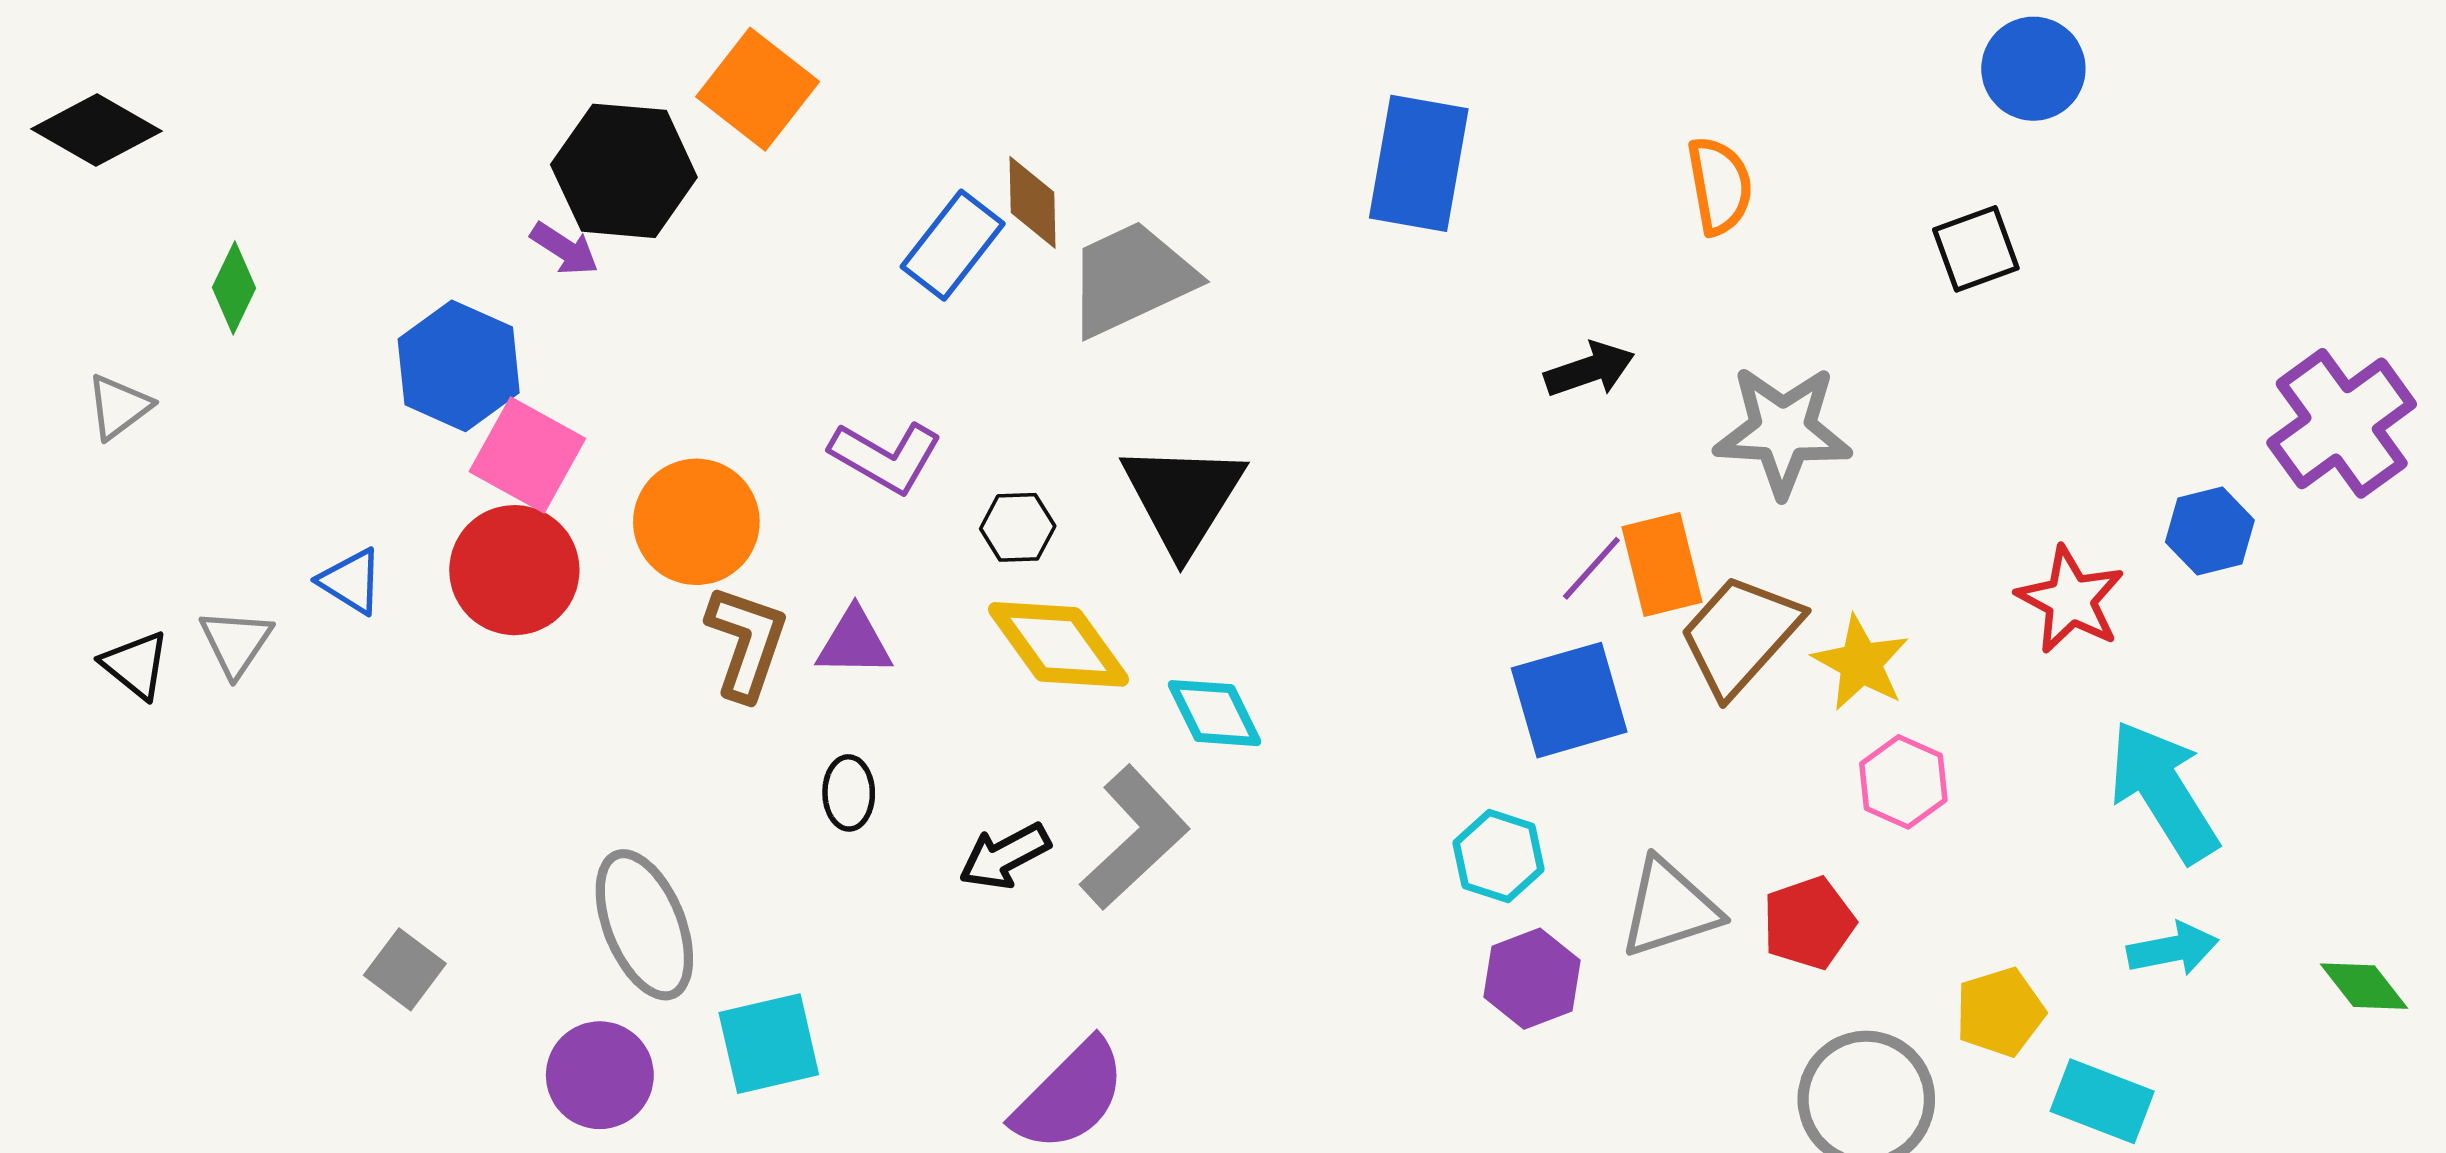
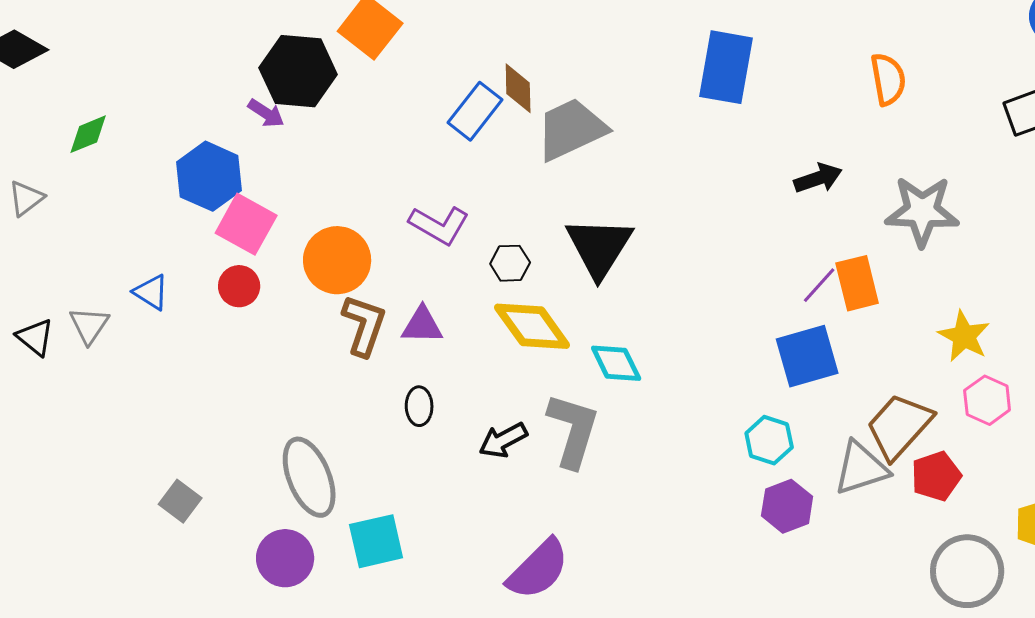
green diamond: (234, 288) -> (88, 134), turned 42
red circle: (514, 570) -> (239, 286), size x0.6
brown trapezoid: (1740, 635) -> (899, 426), moved
gray L-shape: (1135, 838) -> (573, 430), turned -30

